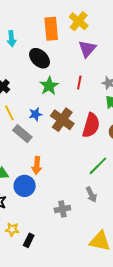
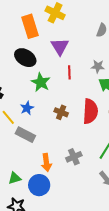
purple triangle: (87, 49) -> (60, 47), moved
blue star: (35, 114) -> (27, 108), moved
brown cross: (62, 120) -> (61, 112), size x0.6
gray cross: (62, 209) -> (74, 157), moved

